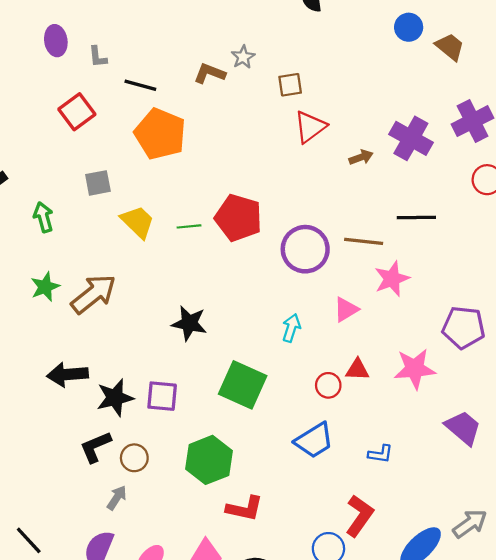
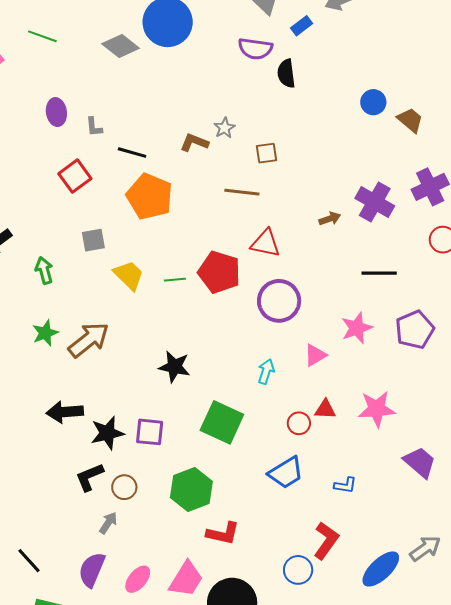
red triangle: (310, 127) -> (266, 243), moved, turned 48
brown line: (364, 241) -> (242, 192), moved
purple pentagon: (464, 327) -> (415, 330), moved, turned -30

